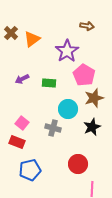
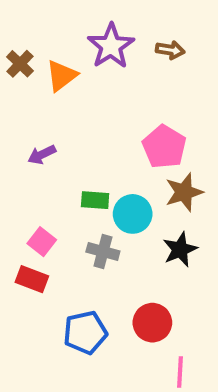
purple star: (67, 51) -> (111, 46), moved
green rectangle: (49, 83) -> (95, 200), moved
blue pentagon: (30, 170) -> (85, 333), moved

